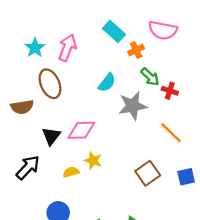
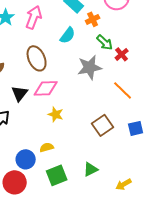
cyan semicircle: (107, 83) -> (68, 35), moved
brown ellipse: (50, 84) -> (37, 58), moved
red cross: (170, 91) -> (122, 54), turned 32
yellow semicircle: (71, 172) -> (47, 147), moved

